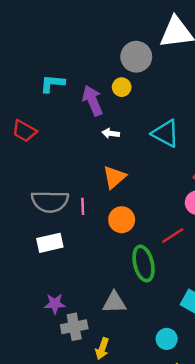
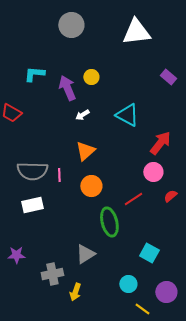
gray circle: (136, 57) -> (71, 25), moved
white arrow: (111, 133) -> (82, 115), turned -40
gray triangle: (114, 302) -> (85, 254), turned -30
purple star: (55, 304) -> (16, 255), moved

